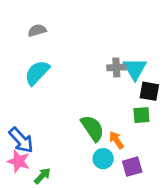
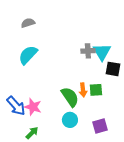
green square: (141, 115) -> (96, 90), moved
orange arrow: (116, 140) -> (83, 90), moved, turned -152
cyan circle: (103, 159) -> (70, 120), moved
pink star: (19, 161) -> (33, 107), moved

